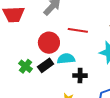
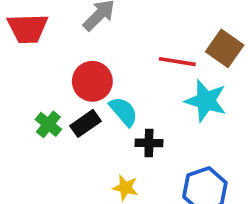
red line: (78, 30) -> (177, 62), moved
cyan semicircle: (66, 59) -> (123, 111), turned 54

